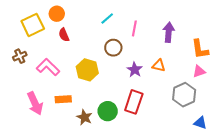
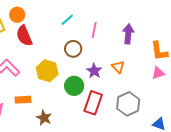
red semicircle: (64, 35) -> (24, 36), size x1.5
orange triangle: (159, 66) -> (118, 67), turned 32
gray hexagon: (184, 95) -> (128, 104), moved
green circle: (108, 111) -> (74, 86), moved

